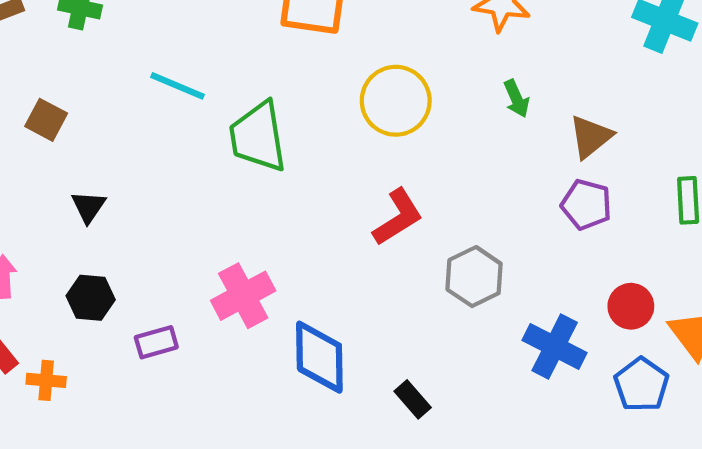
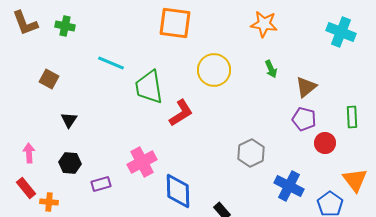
red L-shape: (398, 217) -> (181, 113), moved
red circle: (631, 306) -> (325, 143), moved

